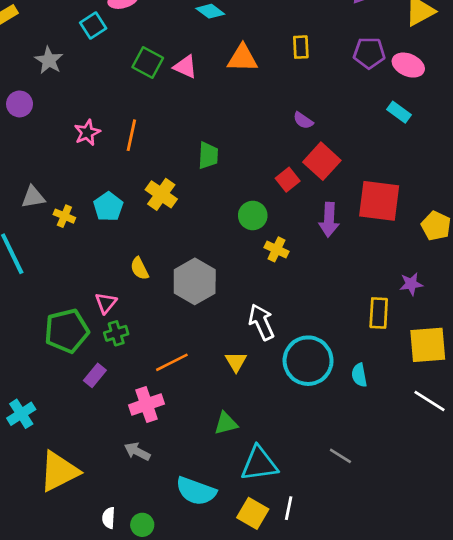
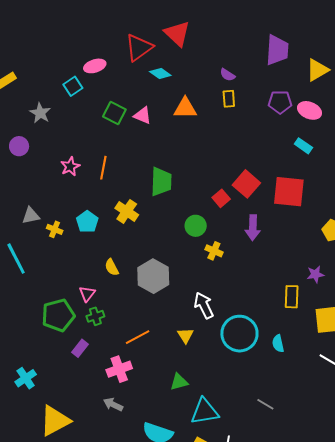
purple semicircle: (303, 120) -> (227, 75), moved
green trapezoid: (208, 155) -> (161, 182), size x1.4
red square: (379, 201) -> (289, 192), moved

